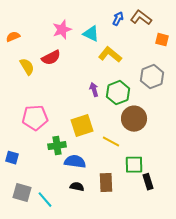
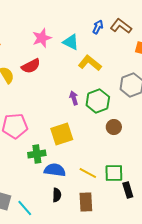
brown circle: (134, 119) -> (114, 127), size x0.6
yellow line: (111, 142) -> (88, 173), moved
brown rectangle: (106, 183) -> (86, 202), moved
black semicircle: (77, 187) -> (57, 195), turned 80

